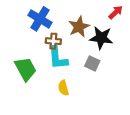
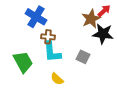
brown star: (79, 27) -> (91, 19), moved
black star: (101, 38) -> (103, 34), moved
yellow semicircle: (63, 88) -> (57, 79), turned -32

